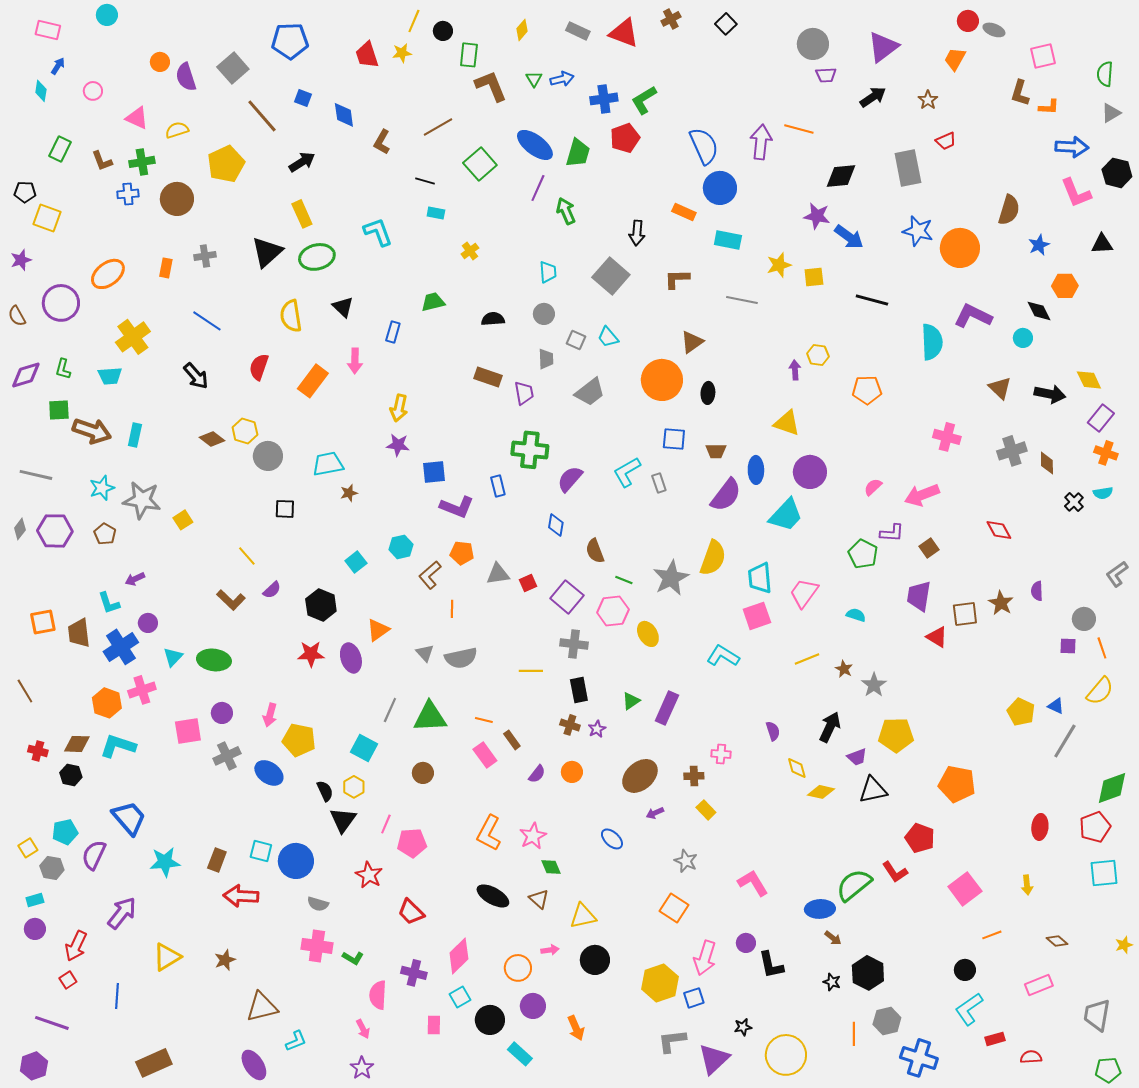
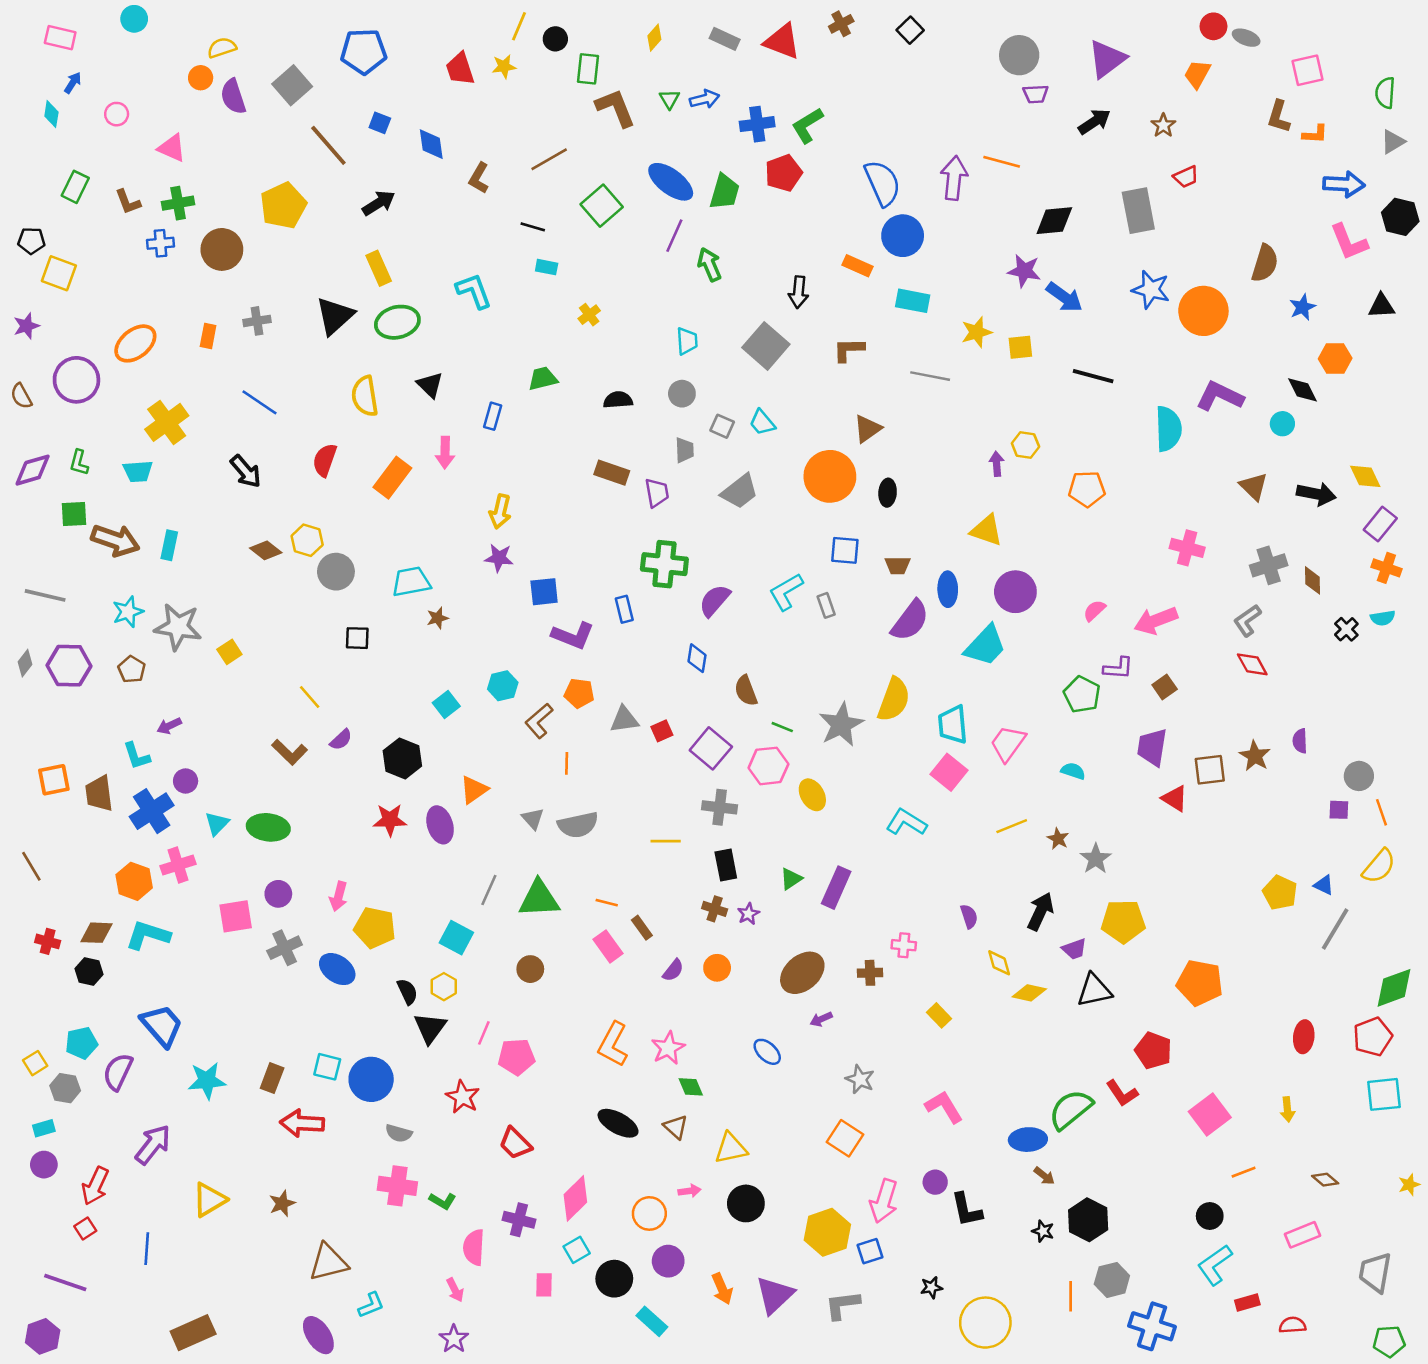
yellow semicircle: (177, 130) -> (222, 48), moved
gray L-shape: (1117, 574) -> (1247, 621), moved
pink square: (757, 616) -> (949, 772), turned -32
yellow rectangle: (706, 810) -> (939, 1015), moved
purple triangle: (714, 1059) -> (775, 1295), moved

